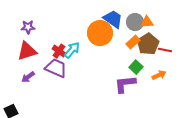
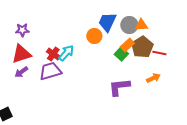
blue trapezoid: (113, 19) -> (107, 22), turned -100
orange circle: (100, 33) -> (94, 36), size x0.6
green square: (136, 67) -> (121, 54), moved
purple trapezoid: (56, 68) -> (50, 71), turned -40
purple arrow: (28, 77) -> (21, 72), moved

